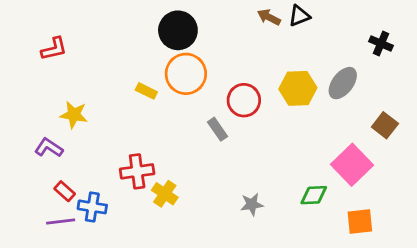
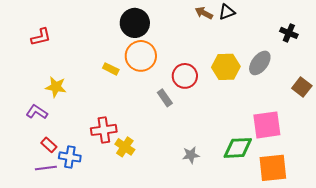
brown square: (385, 125) -> (302, 87), moved
pink square: (352, 165) -> (267, 125), turned 36
green diamond: (314, 195) -> (238, 148), size x1.4
orange square: (360, 221) -> (273, 168), size x1.4

